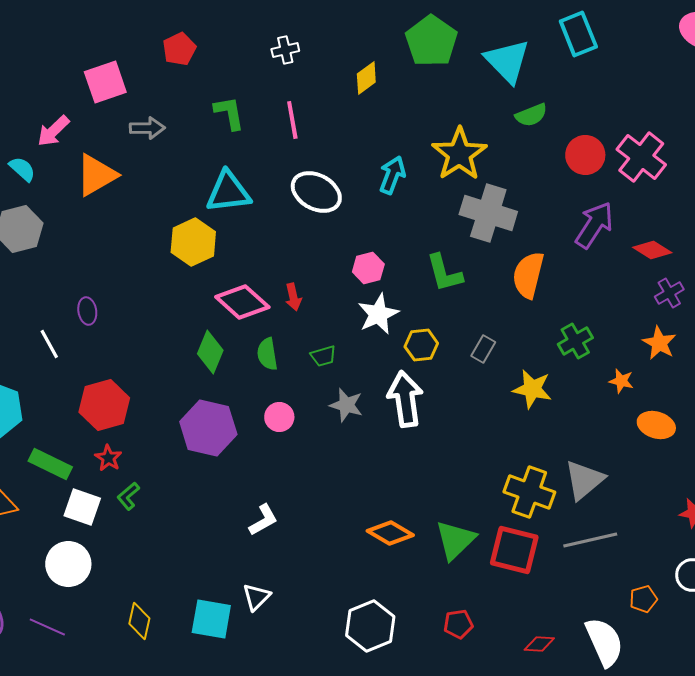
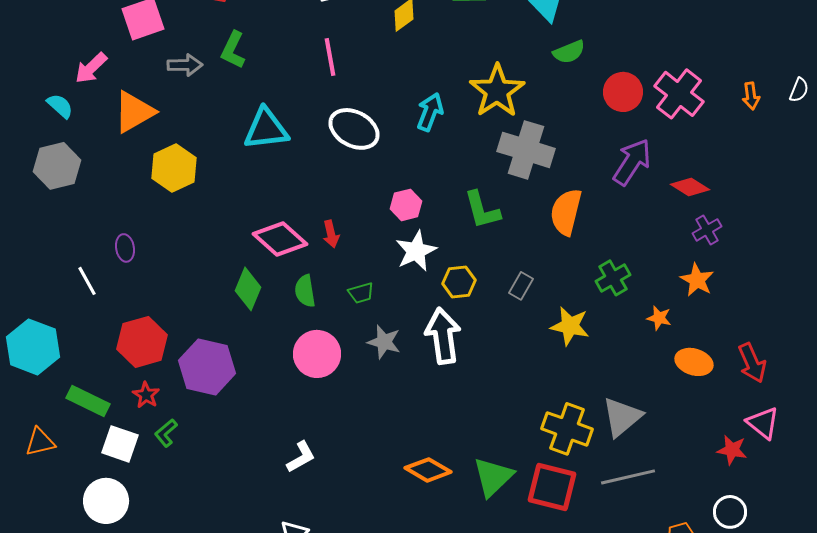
green L-shape: (229, 113) -> (233, 50), moved, turned -144
yellow hexagon: (193, 242) -> (174, 168), moved
pink circle: (279, 417) -> (317, 354), size x1.6
purple hexagon: (208, 428) -> (207, 367), moved

